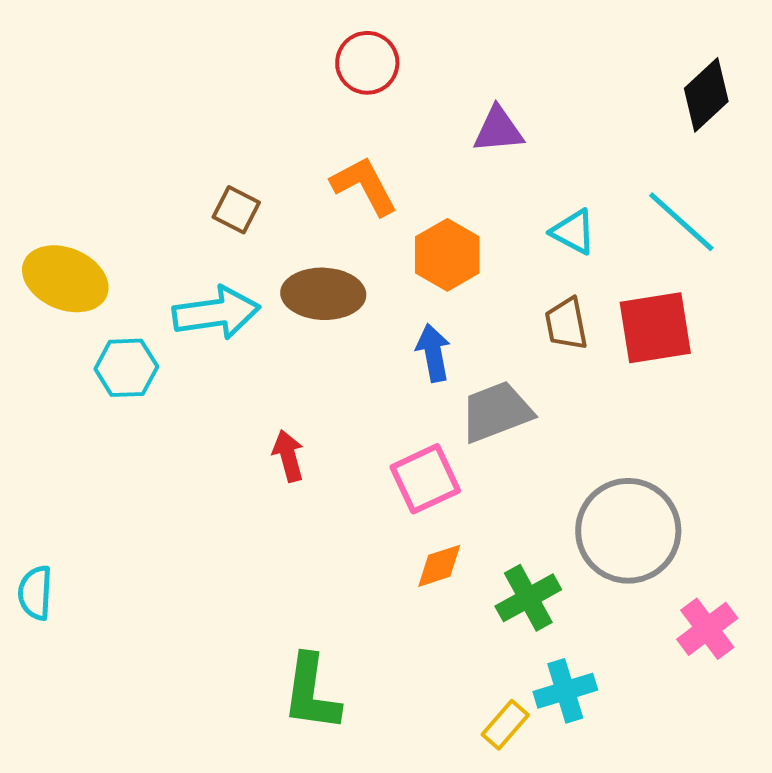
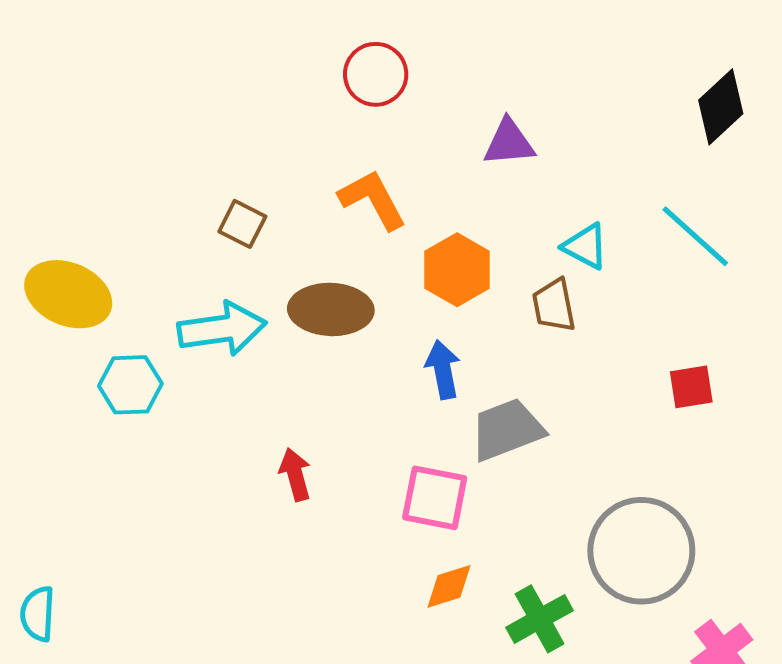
brown trapezoid: (566, 324) -> (554, 305), moved
red square: (655, 328) -> (691, 387), moved, size x0.6
pink square: (425, 479) -> (435, 498), turned 36

